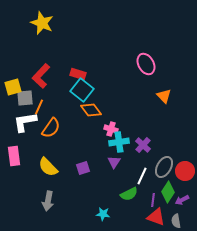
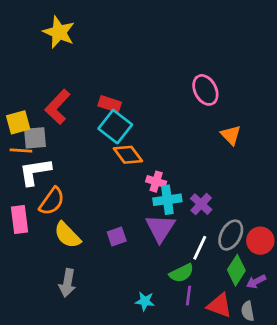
orange line: (39, 107) -> (21, 151), moved, turned 70
orange semicircle: (51, 128) -> (52, 201), moved
purple triangle: (114, 162) -> (160, 228), size x1.6
purple line: (153, 200) -> (188, 296), moved

